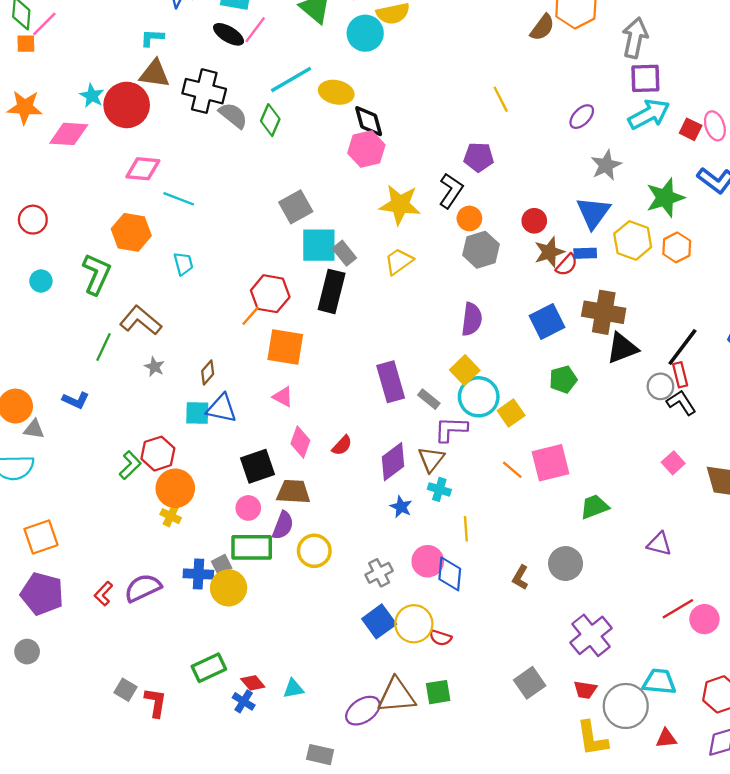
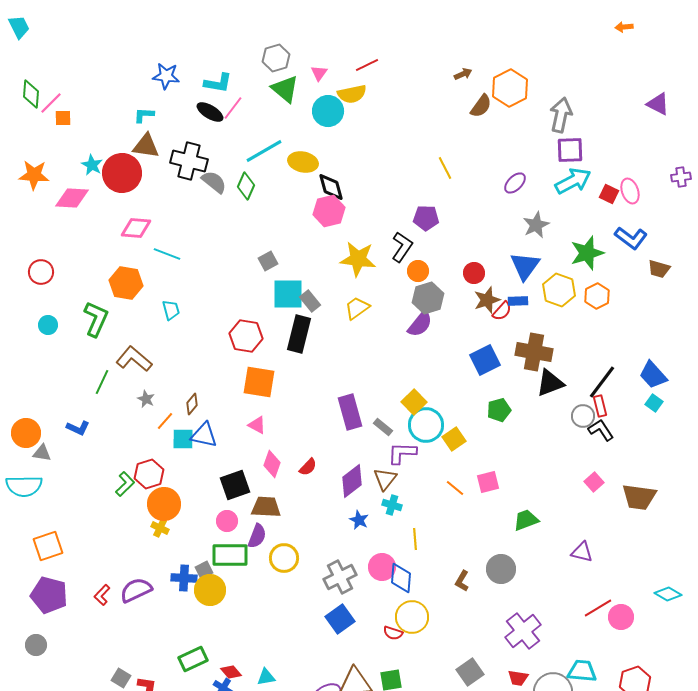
orange square: (26, 44) -> (63, 118), moved
gray square: (296, 207) -> (268, 261), size x0.7
orange line: (251, 316) -> (165, 421), moved
purple semicircle: (472, 319) -> (420, 324), moved, turned 32
pink square: (550, 463) -> (488, 482), size x0.7
gray cross: (379, 573) -> (340, 577), size x1.4
yellow circle: (414, 624) -> (412, 617), moved

